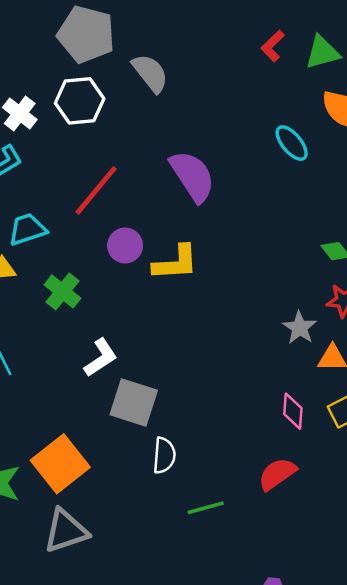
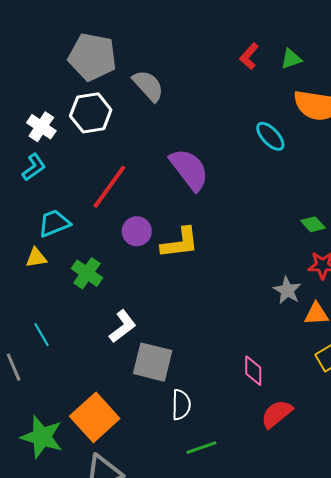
green triangle: (322, 52) -> (291, 59), size x0.7
pink diamond: (293, 411) -> (253, 371), moved
green line: (206, 508) -> (202, 448), moved

